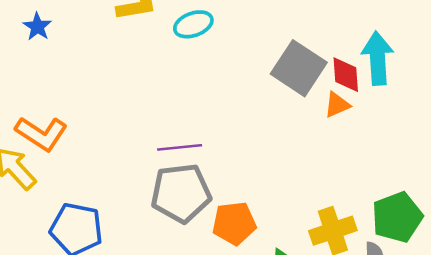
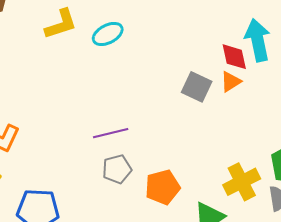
gray square: (299, 68) -> (197, 87), moved, size x0.7
gray pentagon: (181, 193) -> (117, 169), size x0.6

